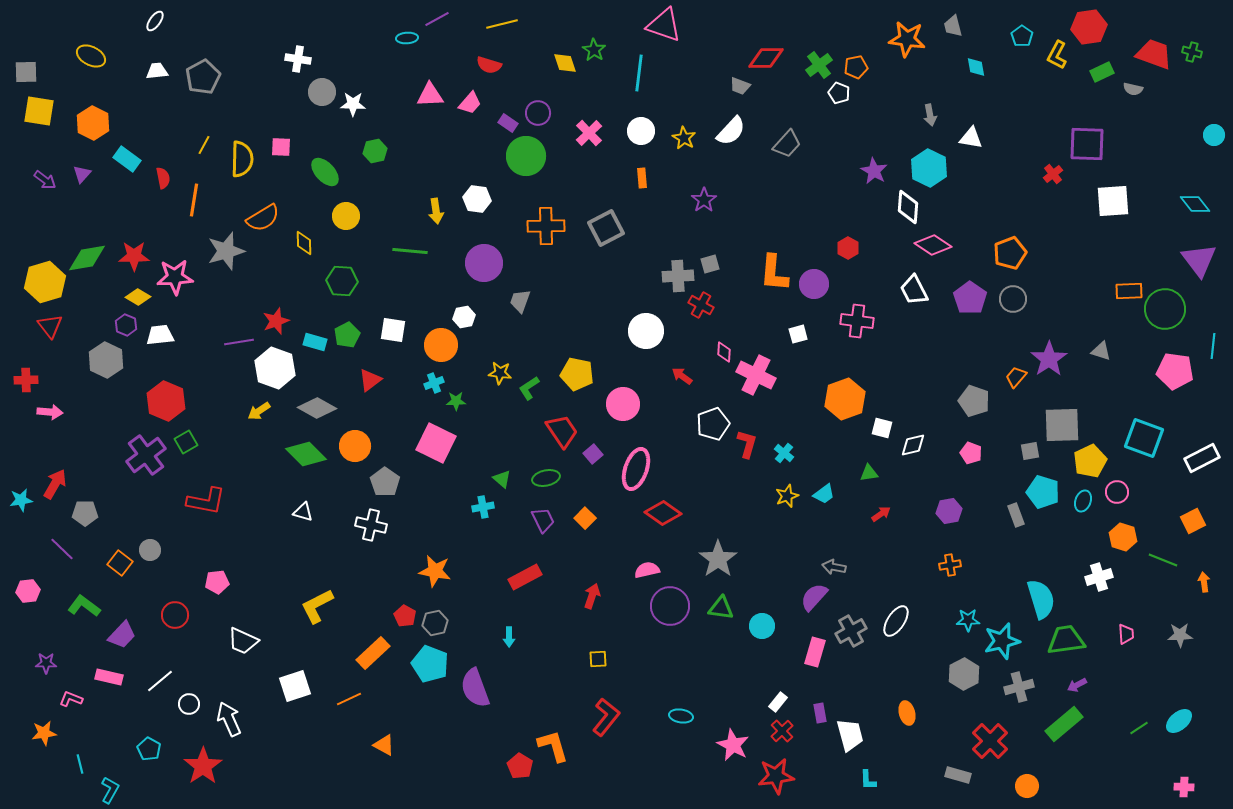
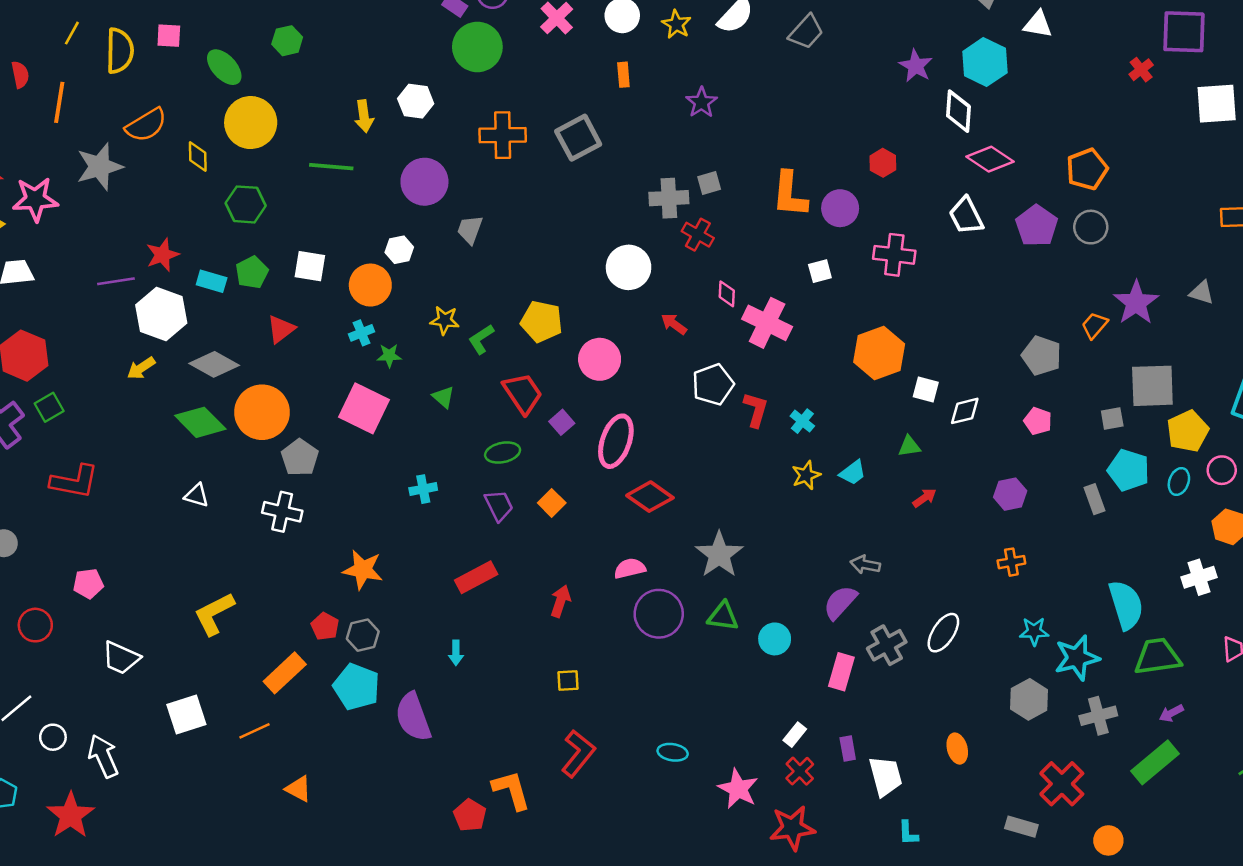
yellow circle: (346, 216) -> (251, 123), size x1.5
orange circle: (355, 446) -> (262, 412), size x1.4
green triangle: (502, 479) -> (443, 397), moved

